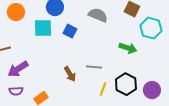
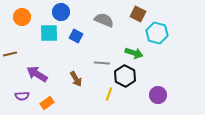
gray line: (94, 67) -> (102, 63), moved
purple arrow: (18, 69) -> (37, 74), moved, turned 65
black hexagon: (126, 84) -> (125, 76), moved

